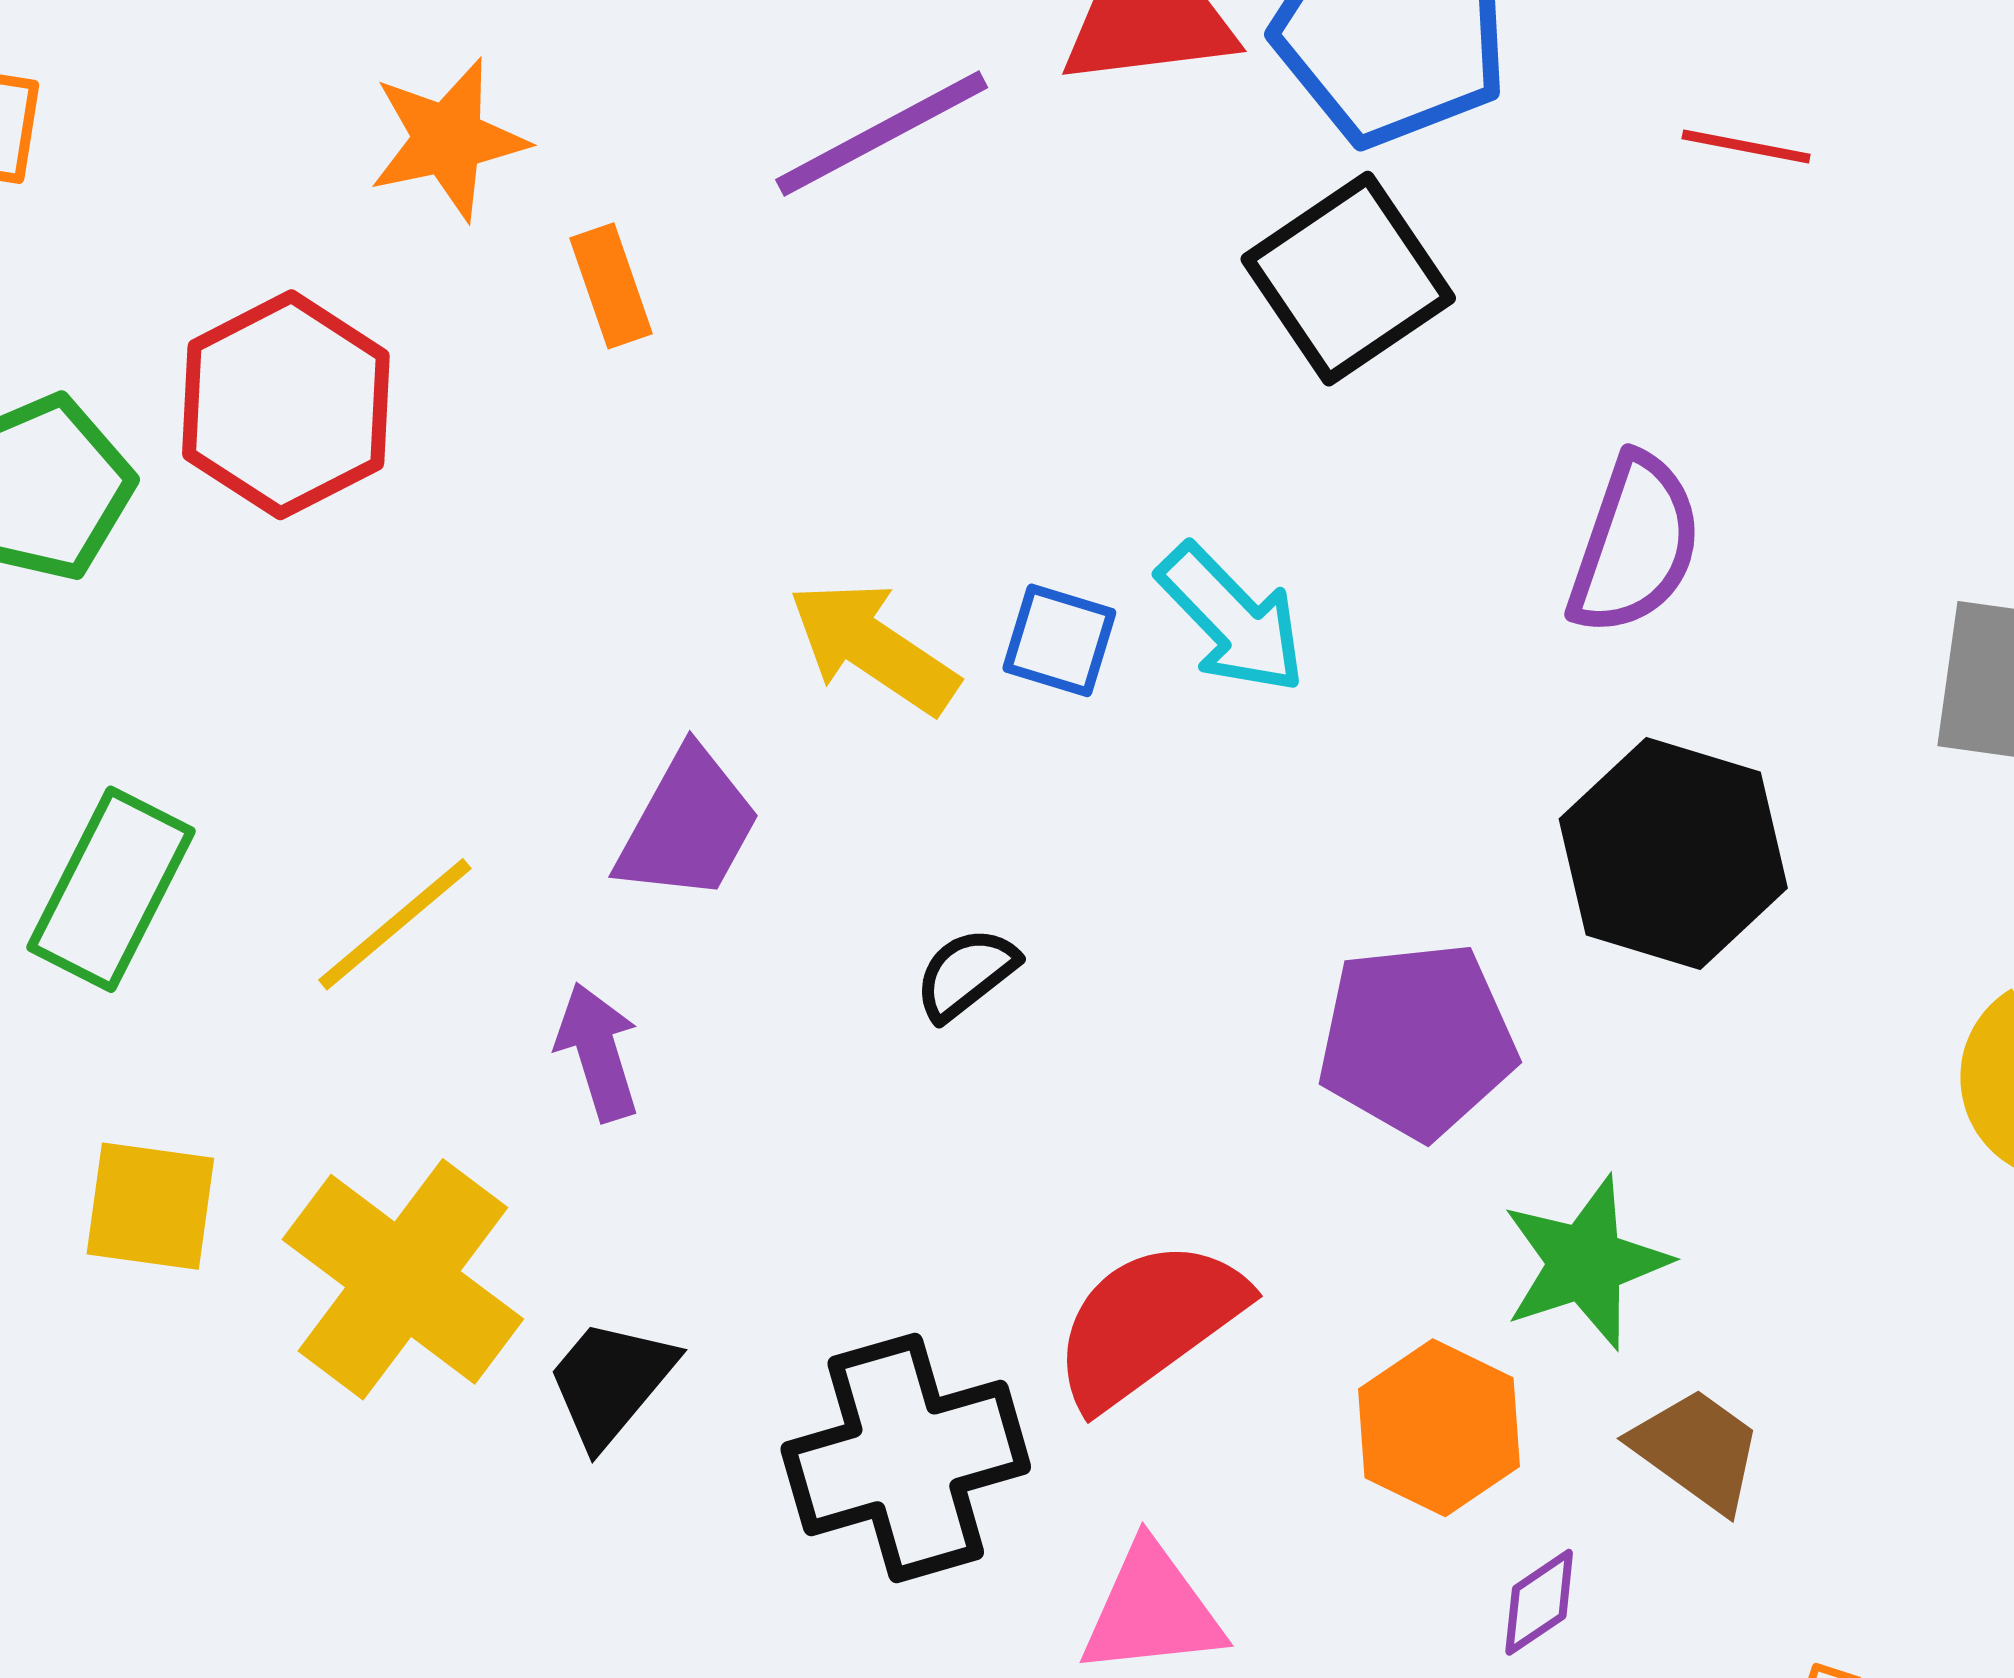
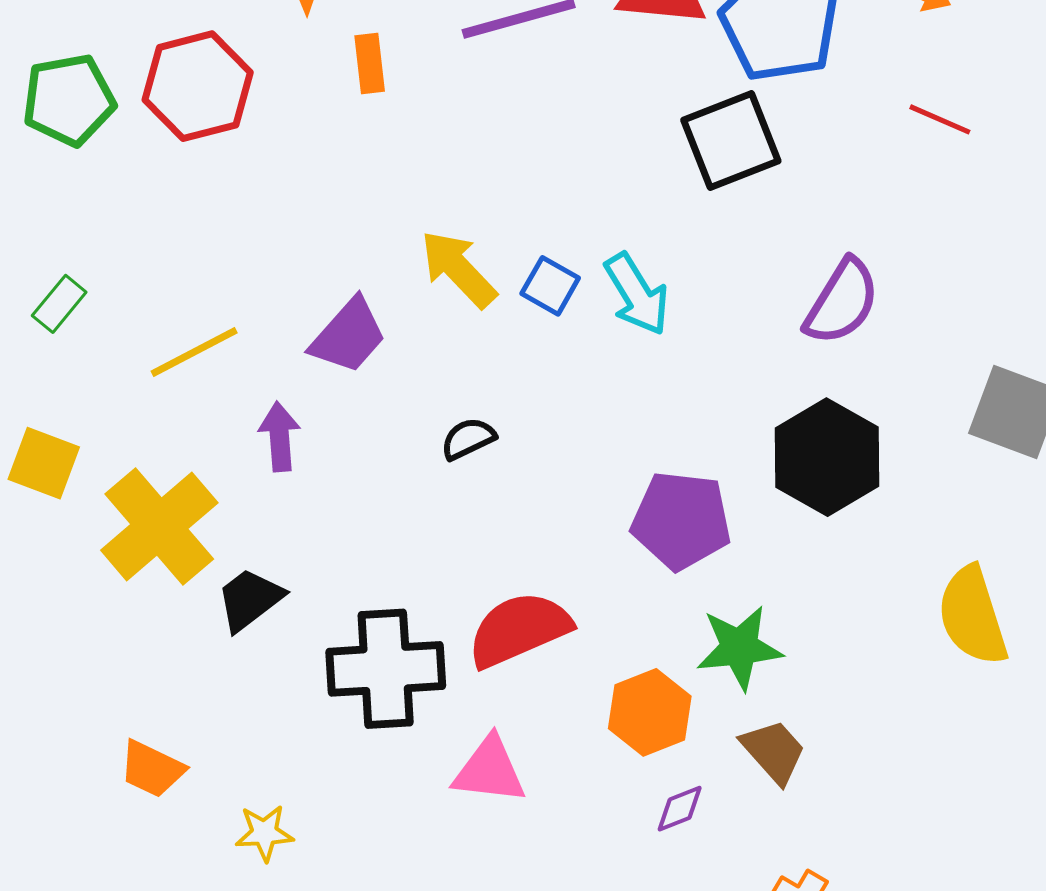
green rectangle: (111, 889) -> (59, 304), size x0.6

